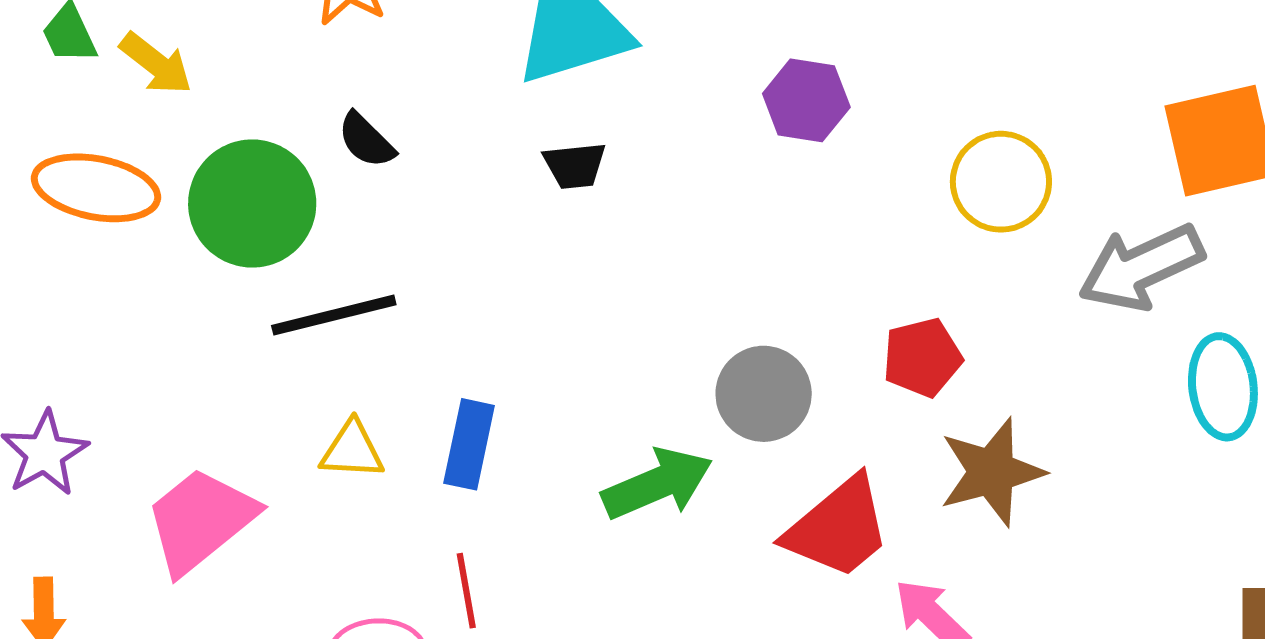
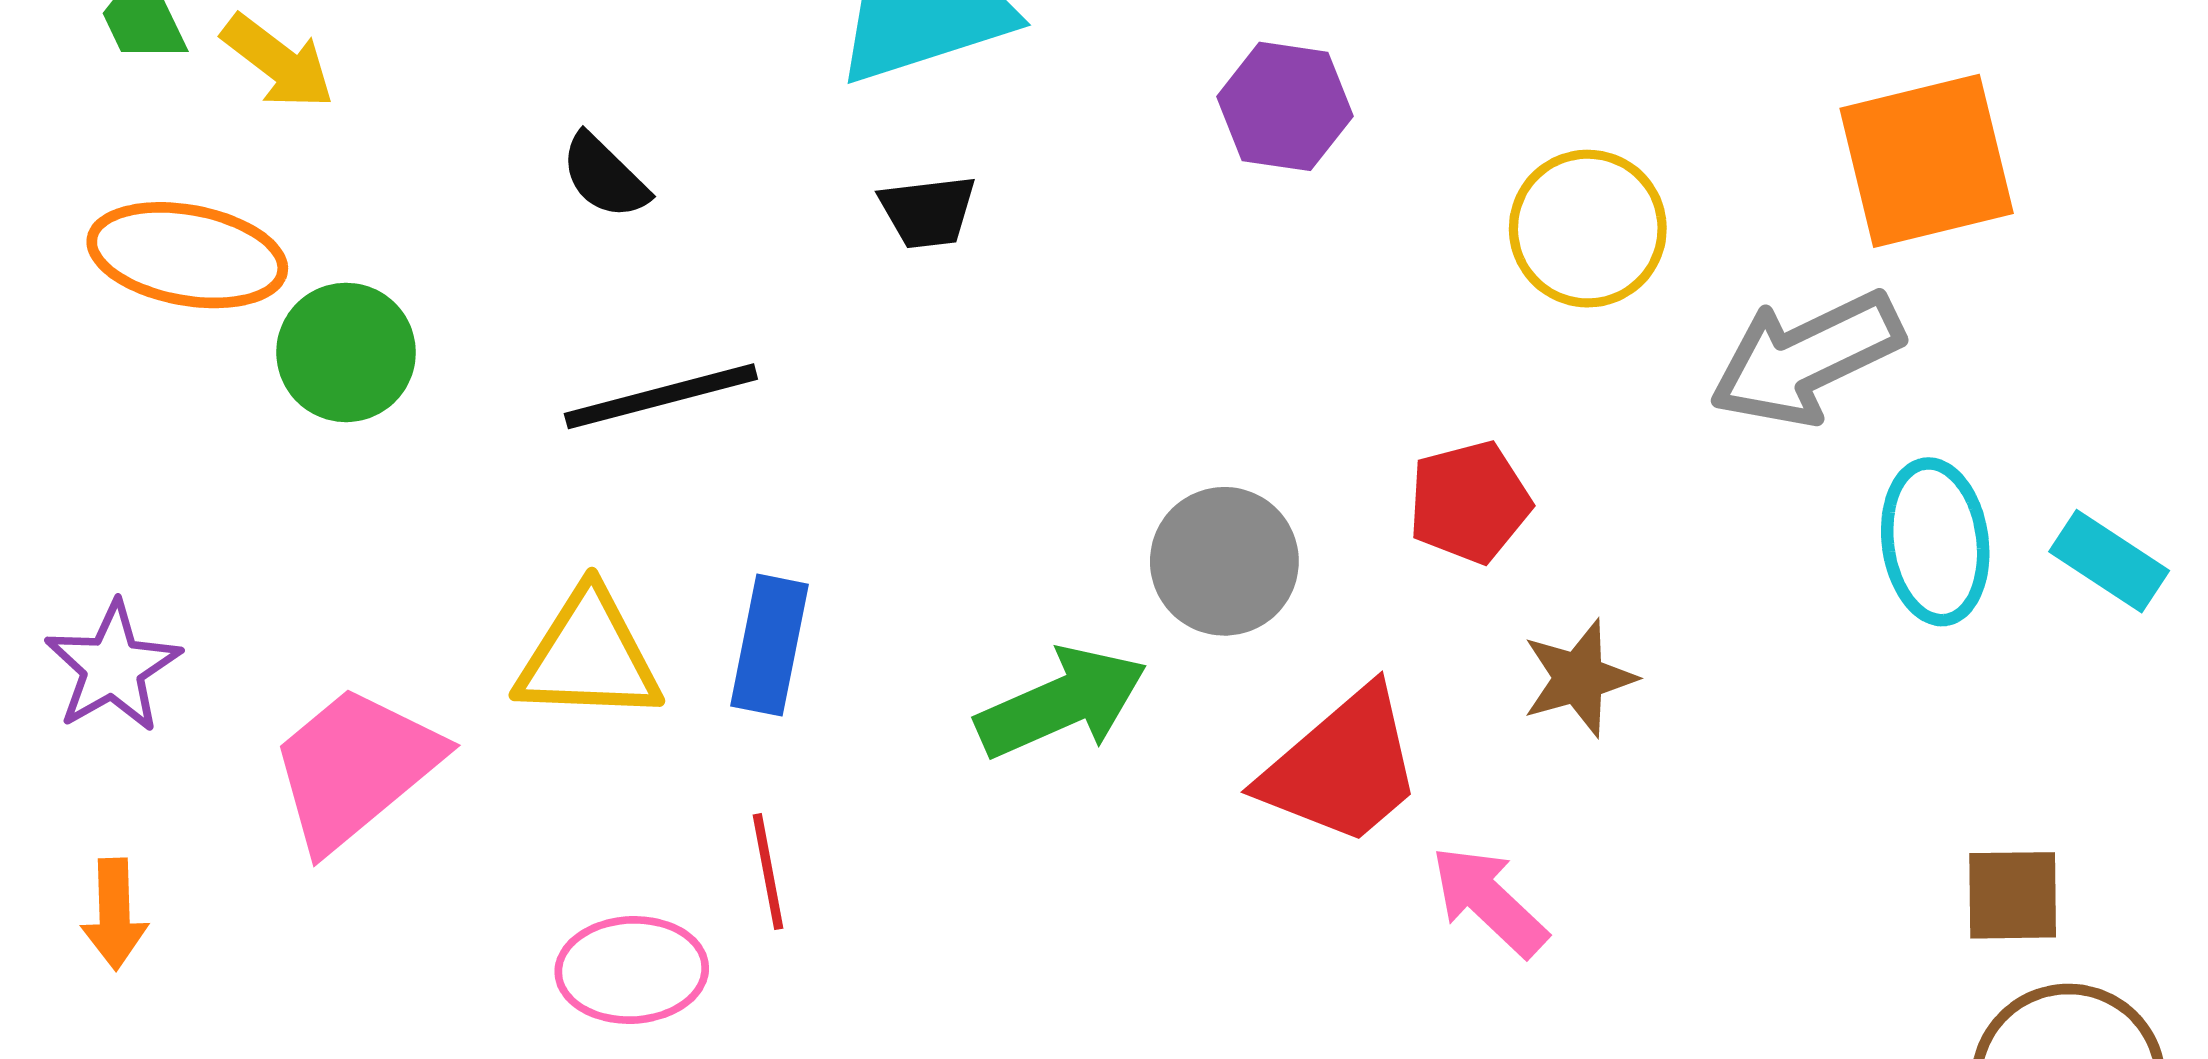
green circle: (252, 204) -> (346, 352), moved, size x0.7
black line: (334, 315) -> (661, 396), moved
yellow triangle: (352, 450) -> (589, 656), size x1.5
brown star: (992, 472) -> (1579, 678), size x0.7

